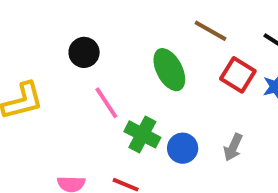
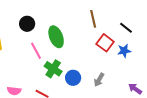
brown line: (210, 31) -> (93, 19), turned 42
green ellipse: (169, 70) -> (56, 37), moved

